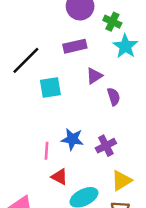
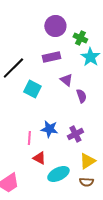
purple triangle: (94, 76) -> (66, 80), turned -48
cyan square: (50, 88) -> (32, 89), turned 36

